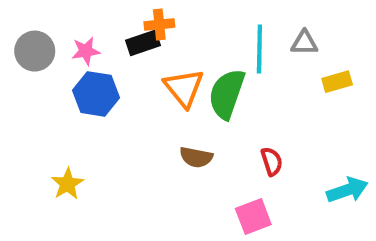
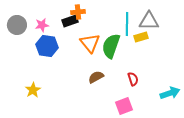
gray triangle: (304, 43) -> (149, 21), size x1.5
yellow rectangle: (337, 82) -> (141, 37), moved
brown semicircle: (196, 157) -> (96, 77), turned 140

